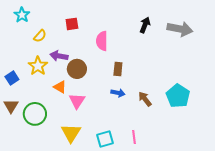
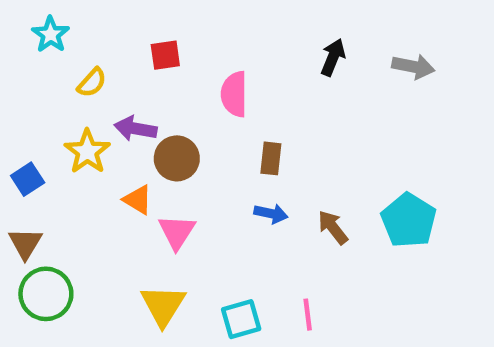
gray arrow: (180, 29) -> (413, 67), size x0.7
green circle: (35, 114) -> (46, 294), moved

